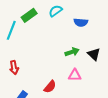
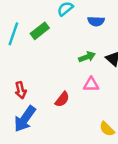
green rectangle: (29, 15) -> (40, 31), moved
red arrow: (14, 68) -> (21, 90), moved

